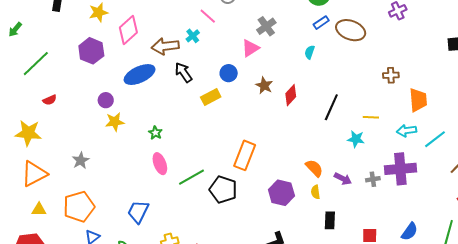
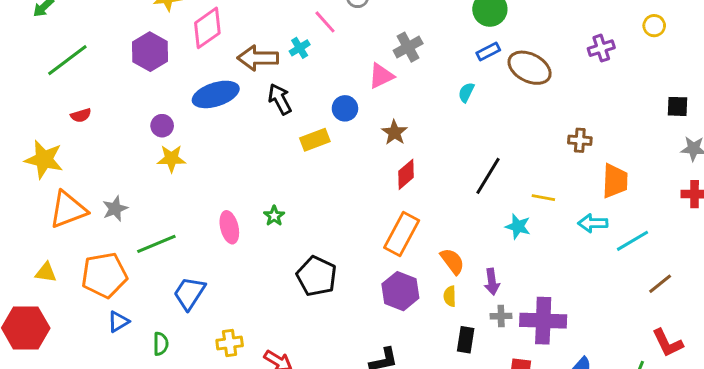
red diamond: (291, 95) -> (406, 174), moved
green star: (155, 133) -> (274, 216), moved
orange rectangle: (245, 155) -> (402, 234), moved
purple cross: (400, 169) -> (543, 321), moved
orange triangle: (34, 174) -> (68, 210), moved
green line: (192, 177) -> (156, 244), moved
purple arrow: (343, 179) -> (492, 282), turned 48
gray cross: (373, 179) -> (501, 316), moved

